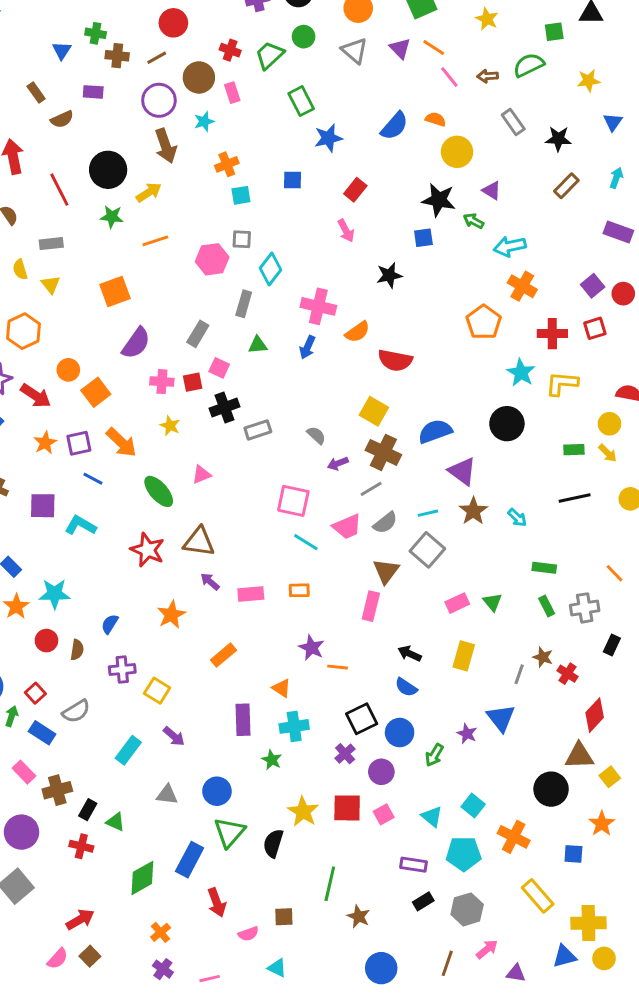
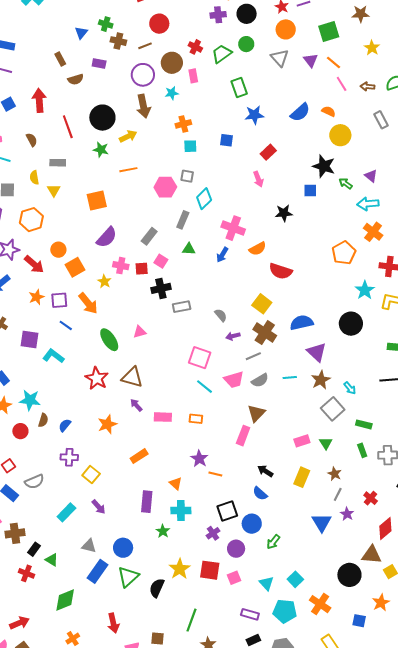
purple triangle: (492, 190) -> (371, 176), moved
yellow star: (170, 426) -> (104, 281), moved
gray square: (427, 550) -> (333, 409), moved
brown semicircle: (77, 650) -> (43, 420), moved
brown star: (543, 657) -> (335, 474), moved
purple star: (467, 734) -> (347, 514), moved
blue rectangle: (190, 860) -> (97, 571), moved

